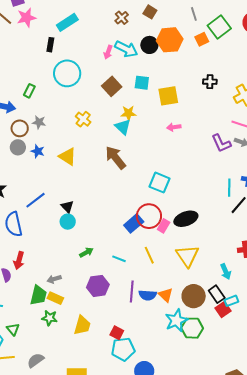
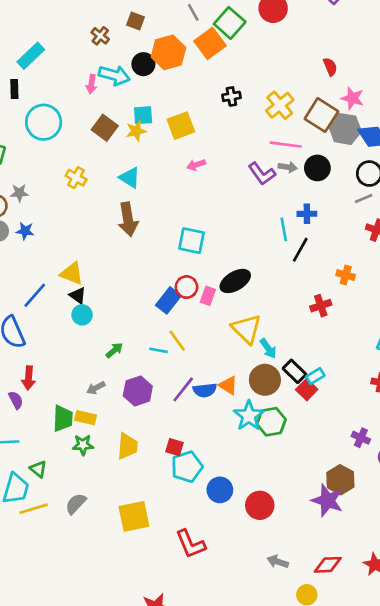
orange square: (202, 39) -> (210, 43), size x1.6
yellow star: (128, 113) -> (136, 131), moved
yellow triangle: (68, 157) -> (72, 274), moved
brown arrow: (116, 158) -> (128, 219), turned -140
red circle: (149, 216) -> (186, 287), size x0.7
yellow line: (149, 255) -> (177, 341), moved
cyan arrow: (226, 272) -> (268, 348), moved
gray arrow: (54, 279) -> (96, 388), moved
purple line: (132, 291) -> (183, 389), turned 45

